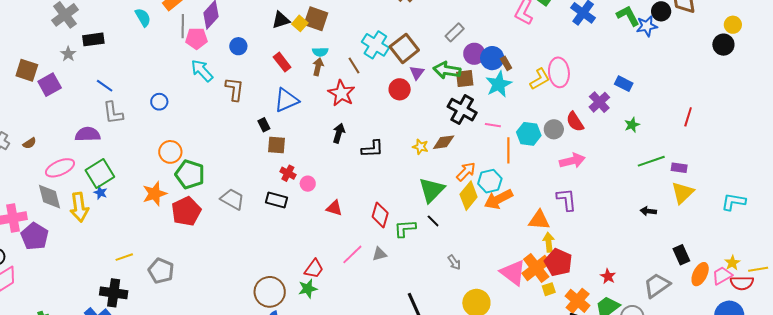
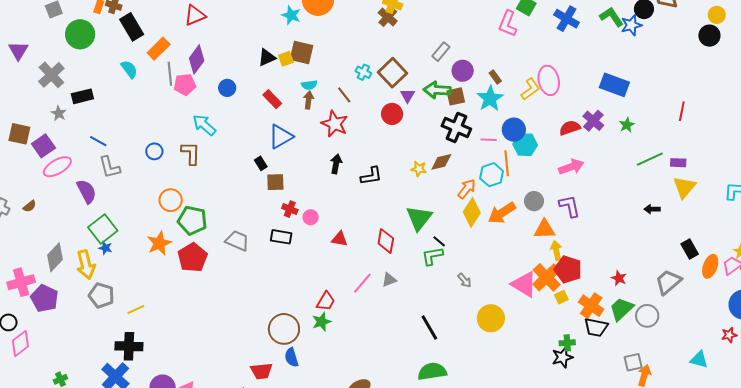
yellow square: (300, 23) -> (286, 59), turned 35
cyan cross: (375, 45) -> (363, 72), size x0.6
blue circle: (492, 58) -> (514, 130), moved
cyan arrow: (202, 71) -> (204, 125), moved
blue rectangle: (624, 84) -> (614, 85), size x1.6
brown L-shape: (235, 89) -> (191, 153), moved
purple cross: (599, 102) -> (593, 121), moved
red semicircle: (575, 122) -> (570, 128), turned 110
gray circle: (554, 129) -> (534, 201), moved
purple semicircle: (88, 134) -> (87, 191), turned 70
pink ellipse: (60, 168) -> (57, 167), moved
cyan hexagon: (490, 181) -> (492, 175), moved
green triangle: (432, 190) -> (419, 218), moved
gray diamond: (49, 197) -> (55, 257), turned 64
green L-shape: (405, 228) -> (432, 256), moved
gray pentagon: (161, 271) -> (101, 295), moved

